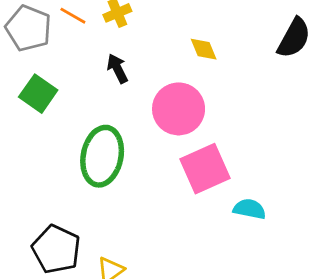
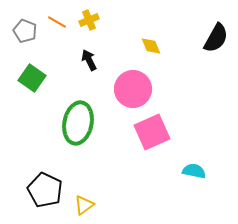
gray pentagon: (28, 28) -> (25, 31), size x0.7
cyan semicircle: (249, 209) -> (194, 171), moved

